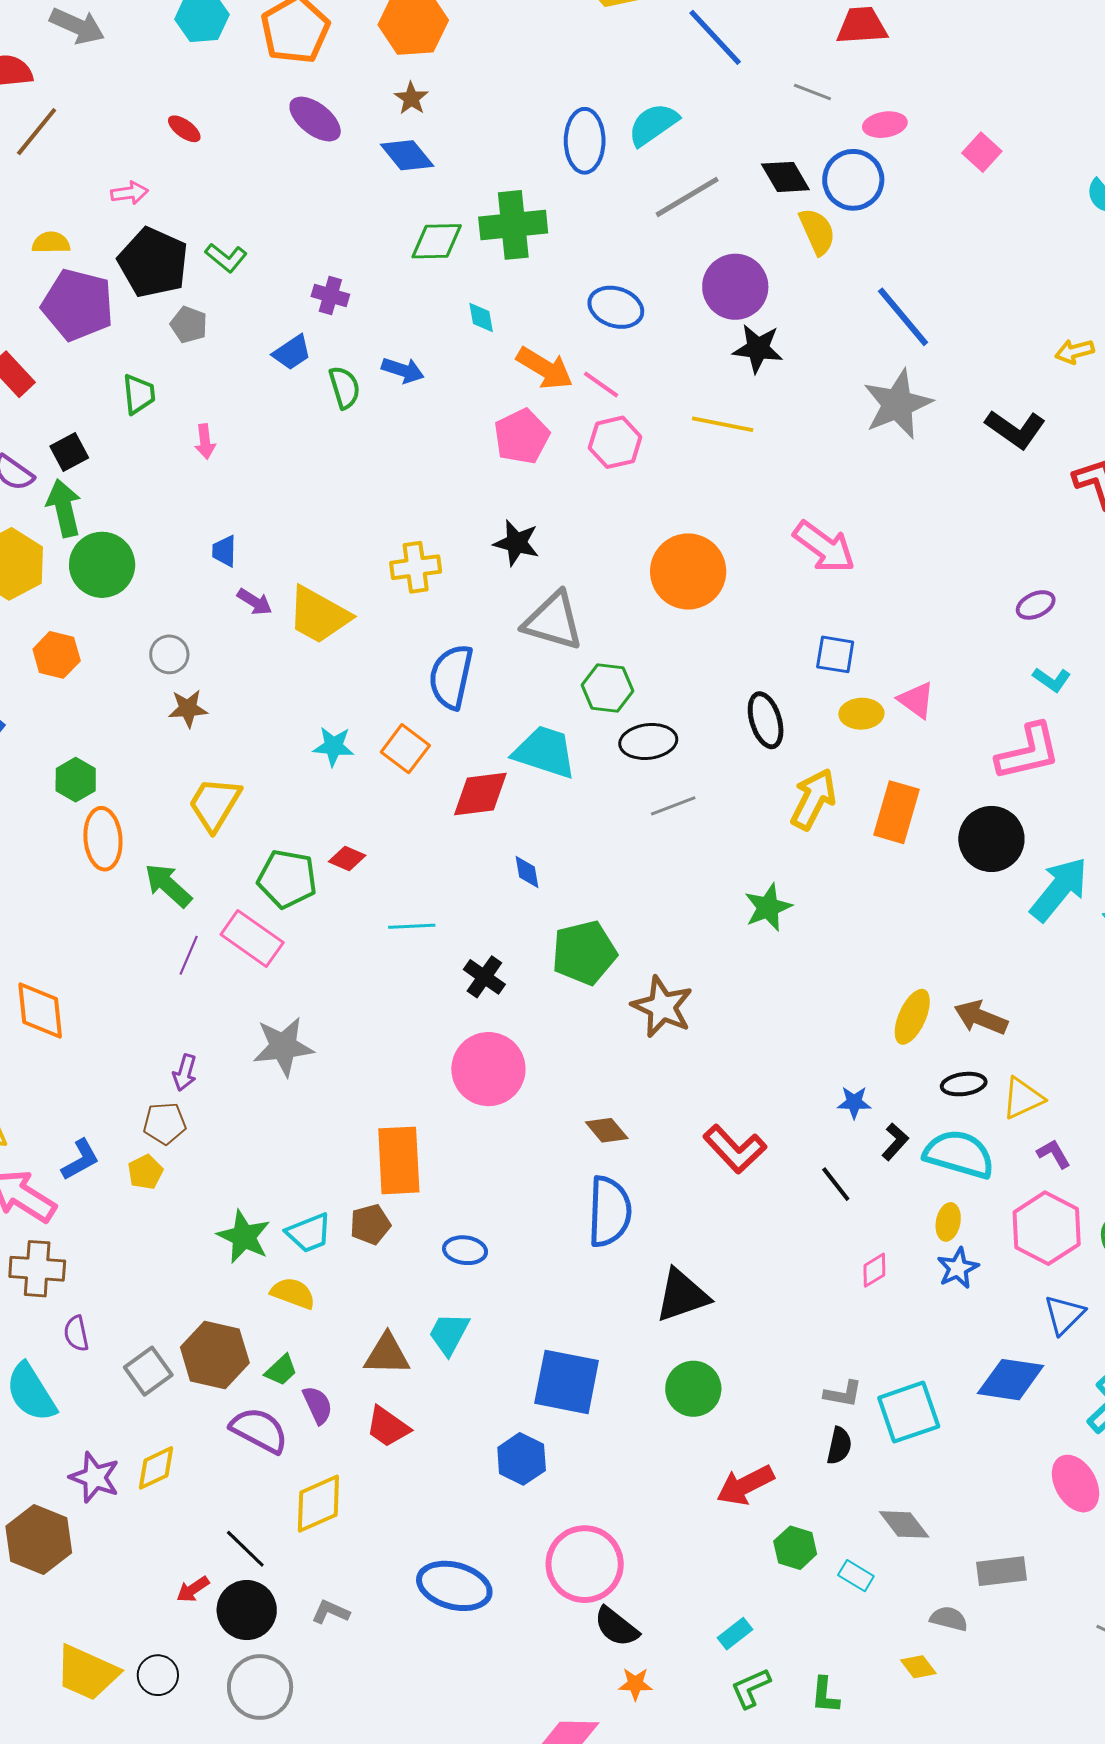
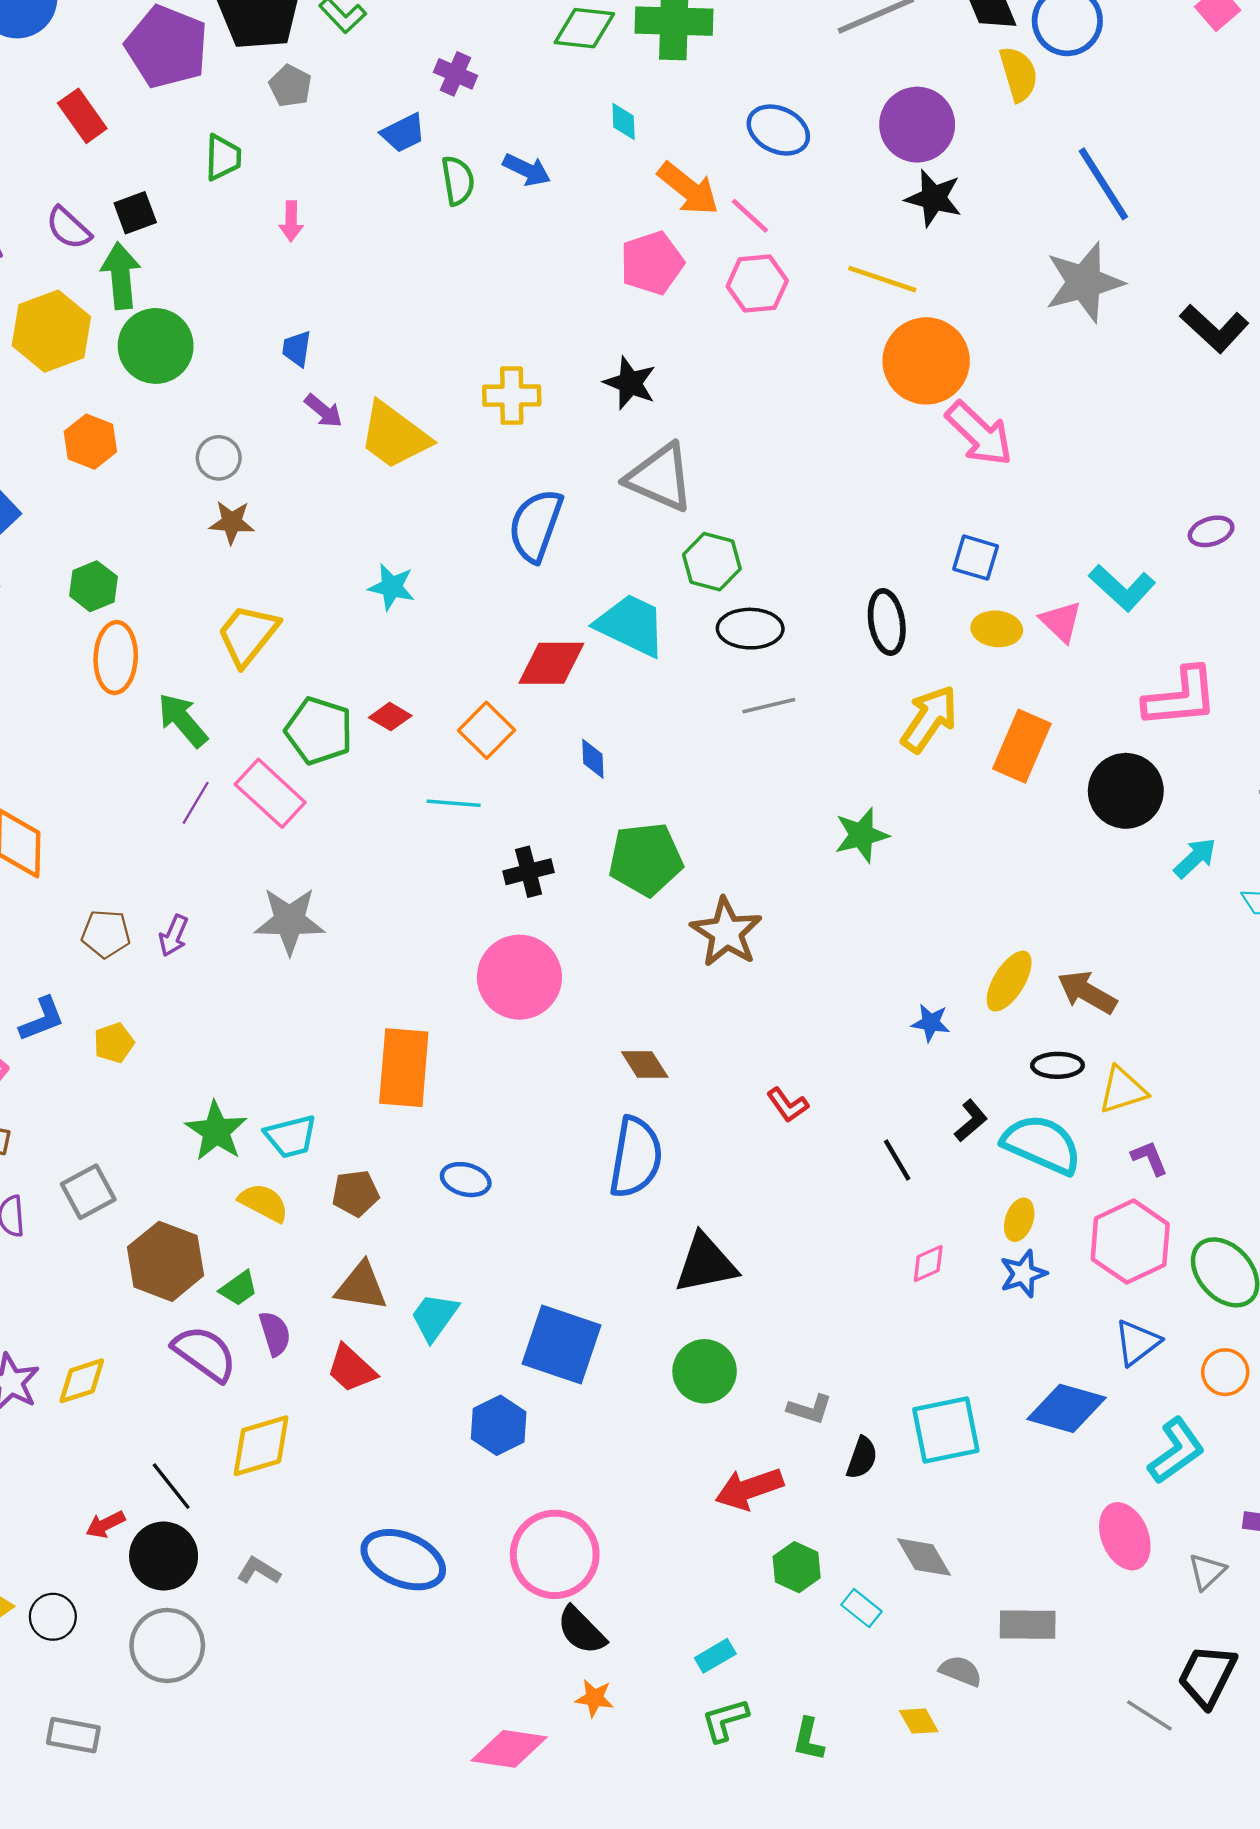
orange circle: (688, 571) -> (926, 361), moved
cyan L-shape: (1052, 680) -> (1122, 588), moved, size x1.5
orange square: (405, 749) -> (486, 730), moved
cyan arrow: (1059, 889) -> (1195, 858), size x0.6
black cross: (484, 977) -> (529, 872), turned 33
blue star: (854, 1102) -> (931, 1023), moved
brown pentagon: (165, 1123) -> (106, 934), moved
red L-shape: (735, 1149) -> (788, 1105), size x0.6
brown pentagon: (370, 1224) -> (355, 1193), moved
cyan trapezoid: (449, 1334) -> (434, 1317), moved
gray square: (148, 1371) -> (88, 1192), moved
gray L-shape: (843, 1394) -> (810, 1409), moved

